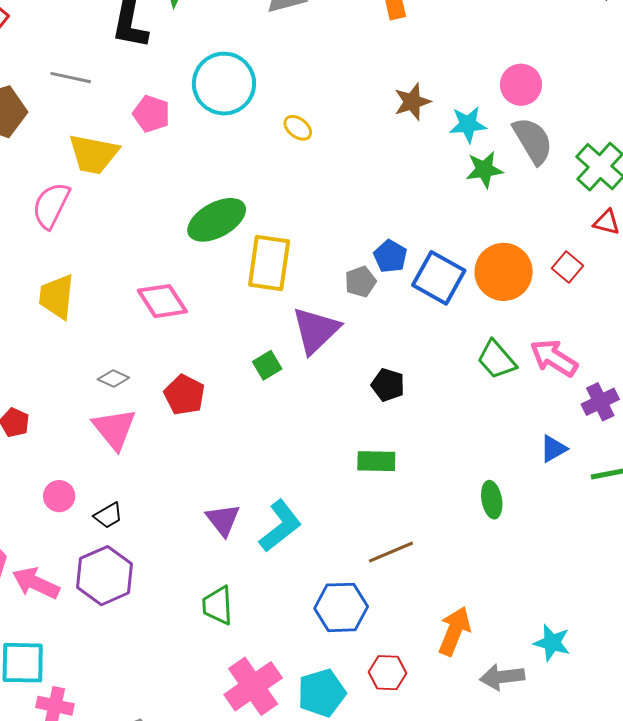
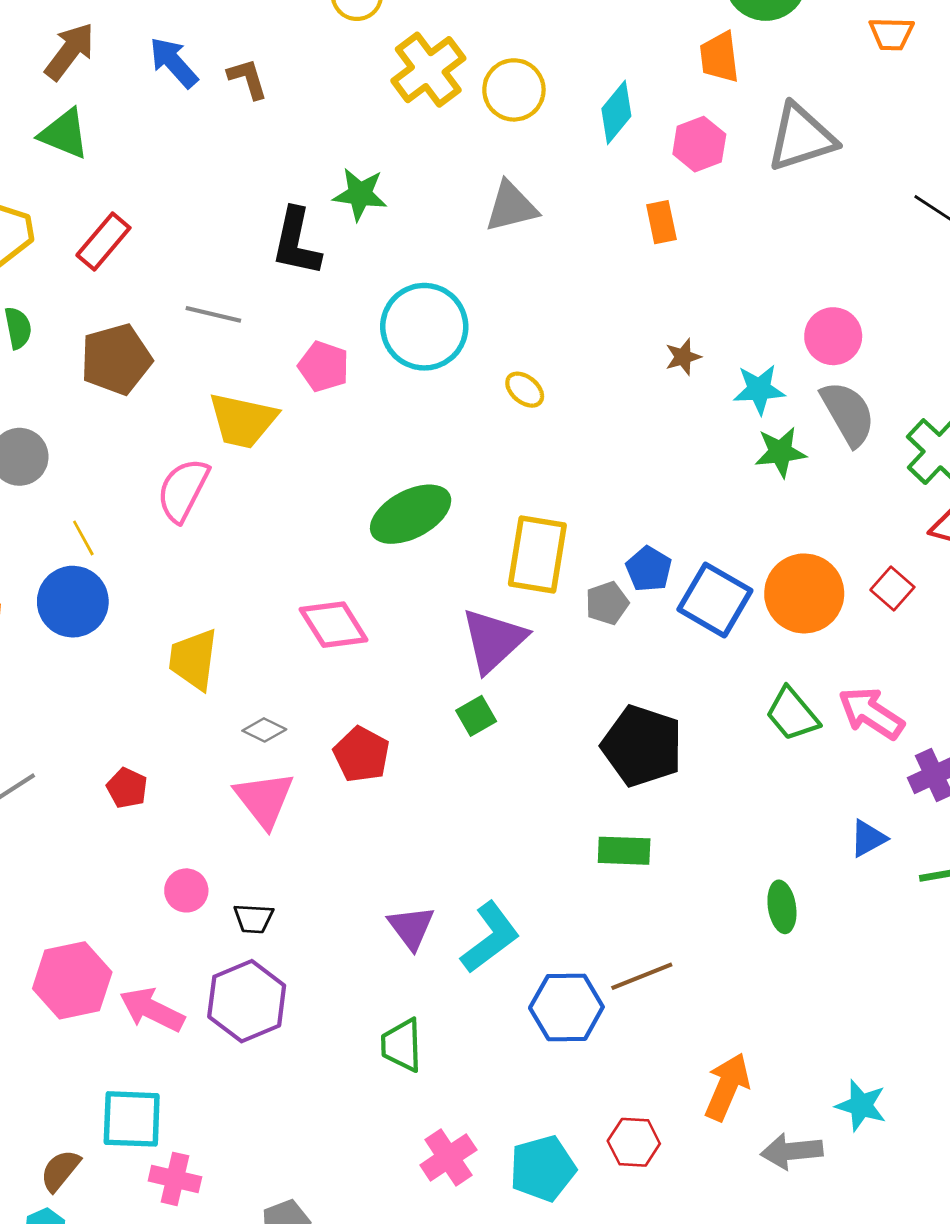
brown star: (412, 102) -> (683, 357), size x0.7
yellow rectangle: (269, 263) -> (537, 555), moved
yellow trapezoid: (57, 297) -> (193, 659), moved
purple triangle: (316, 330) -> (494, 640), moved
black pentagon: (388, 385) -> (642, 746), size x1.8
black trapezoid: (108, 516) -> (253, 919), turned 32
blue hexagon: (341, 607) -> (566, 1007), moved
pink cross: (253, 686) -> (448, 1157), size x0.7

